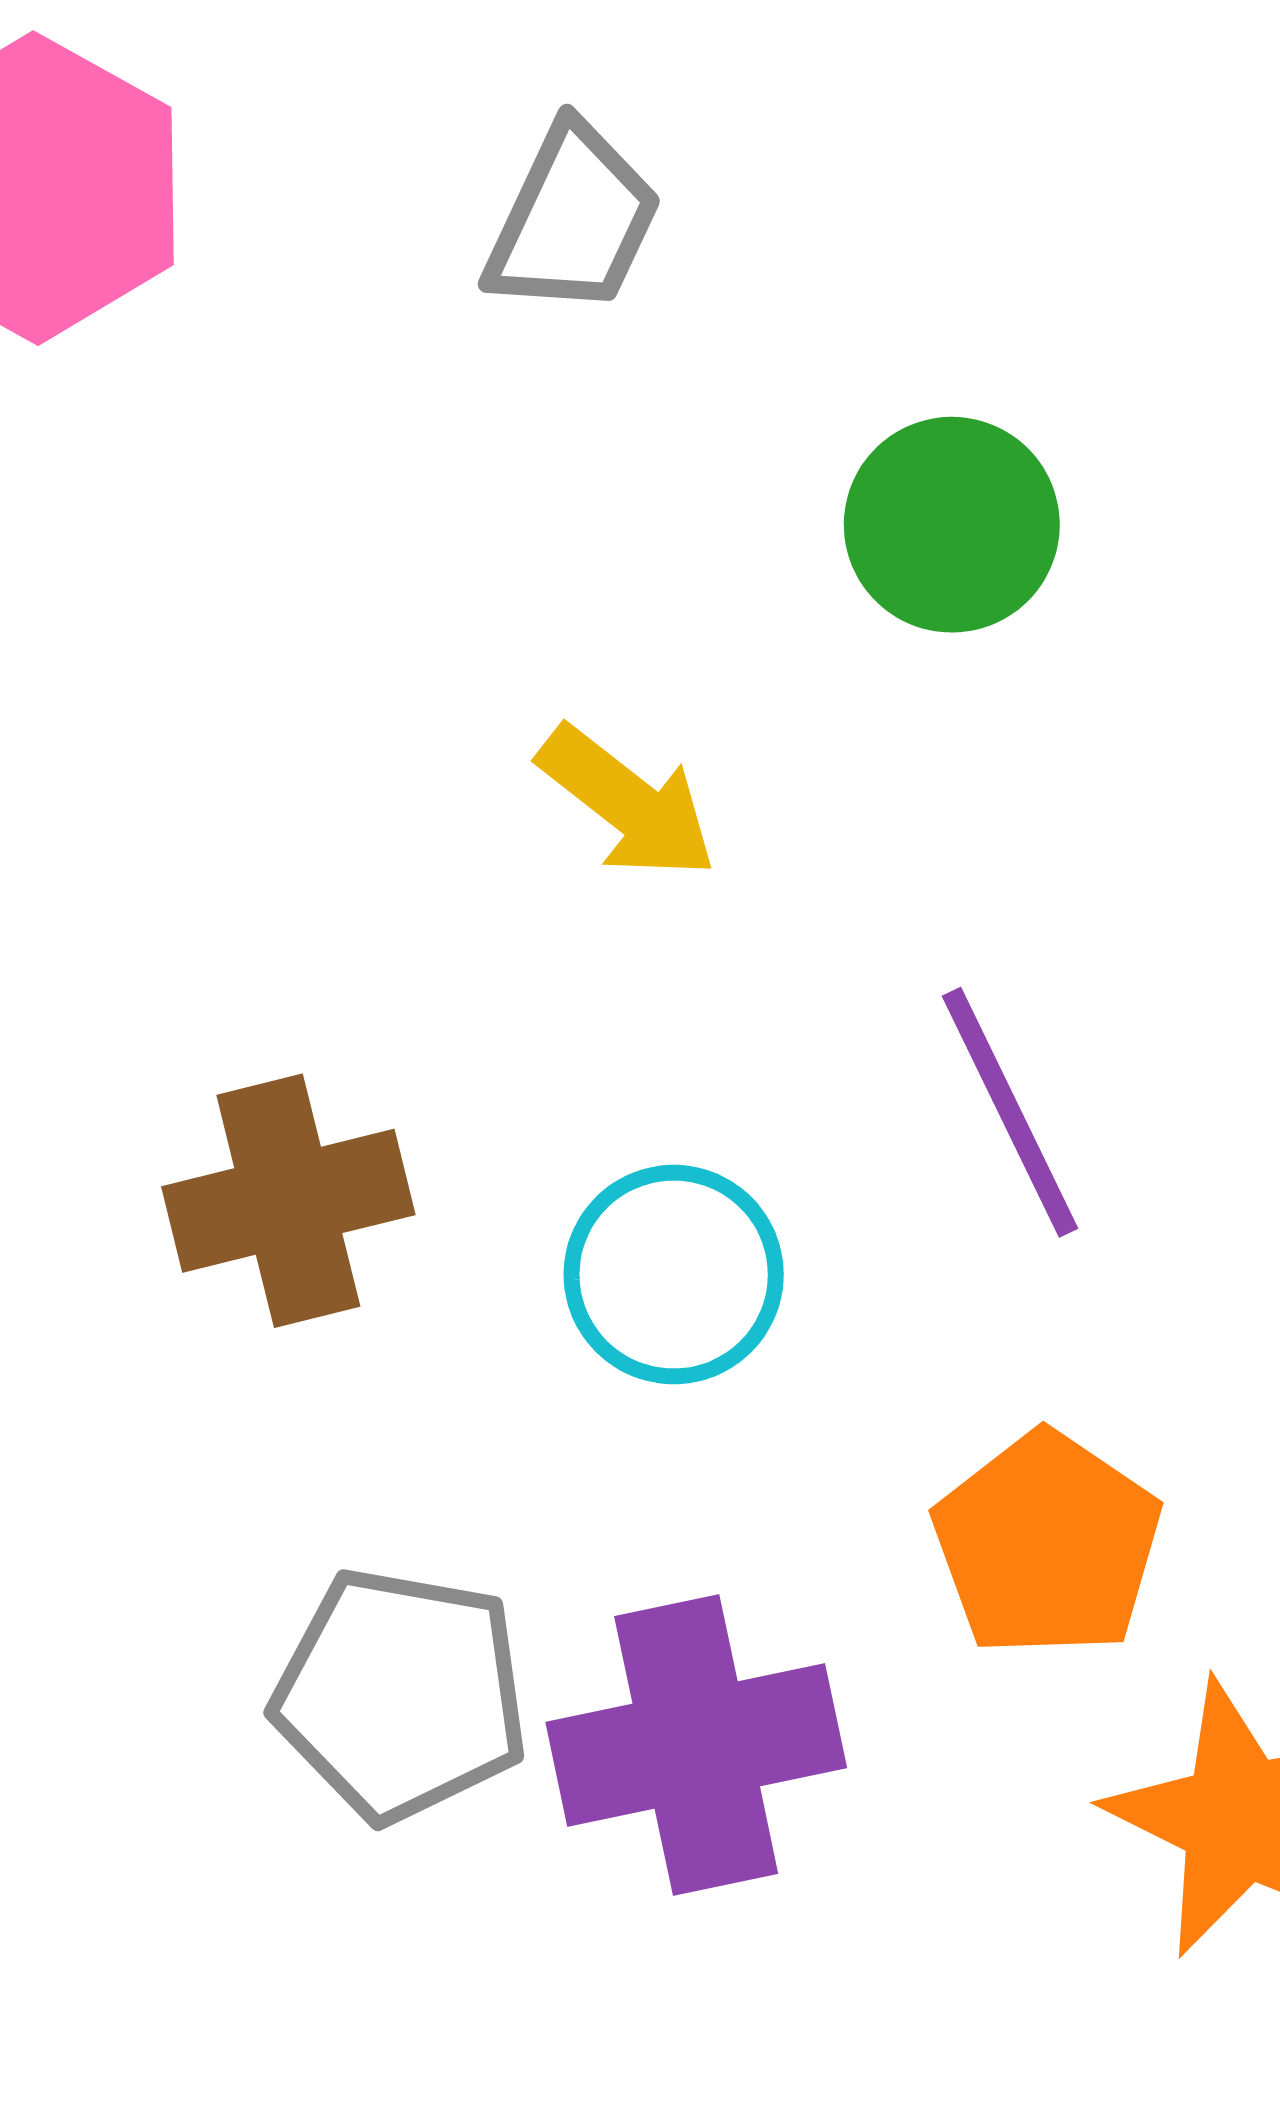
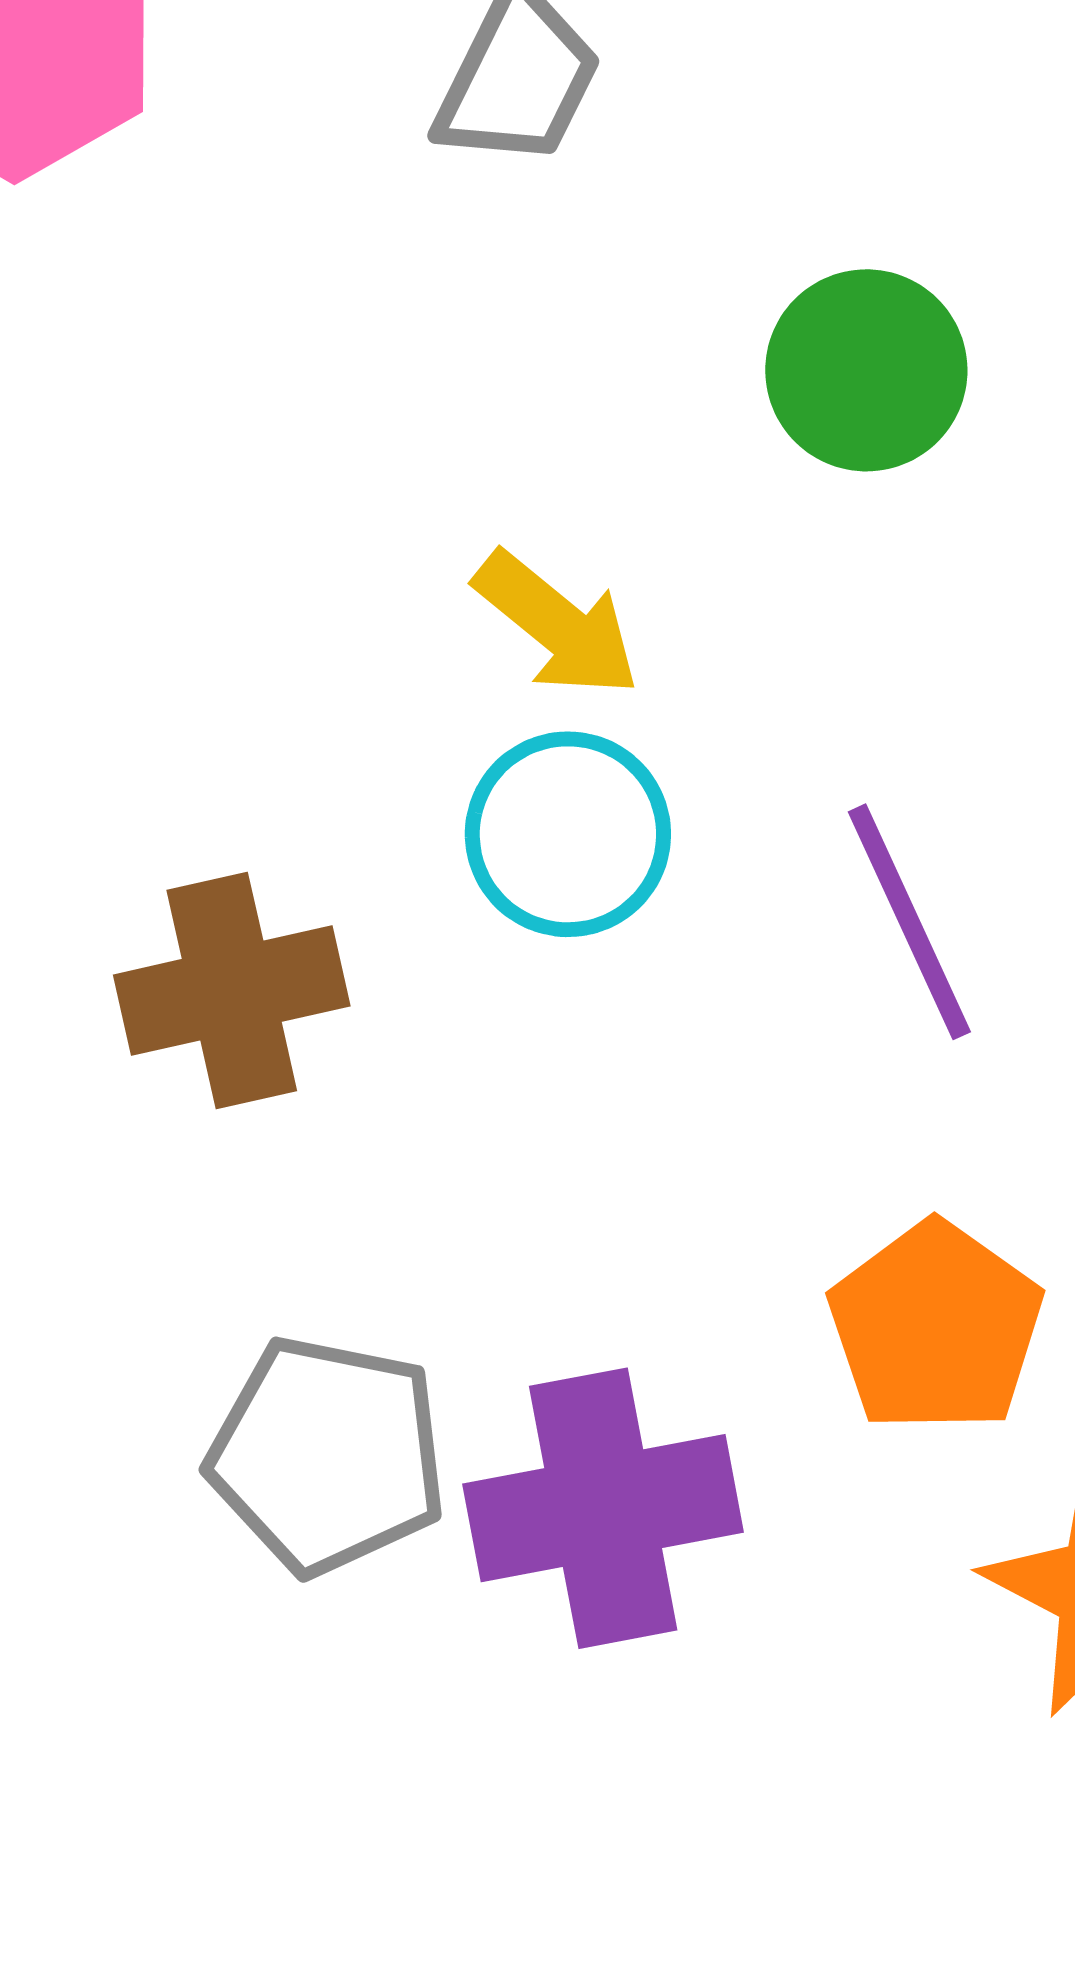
cyan circle: (674, 1275) -> (568, 834), moved

